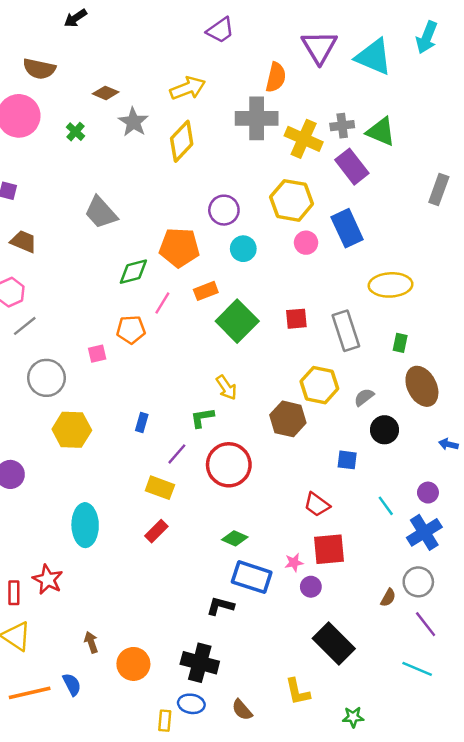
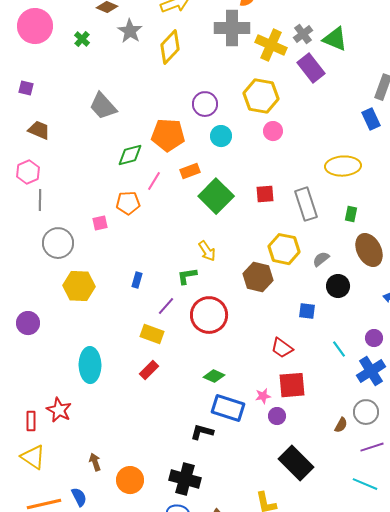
gray cross: (342, 126) -> (303, 34), turned -30
blue rectangle: (347, 228) -> (371, 119), moved, size x0.7
gray line: (25, 326) -> (40, 200), turned -50
purple line: (426, 624) -> (372, 447), turned -70

